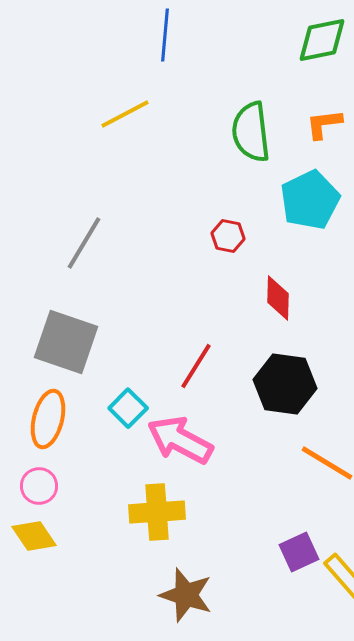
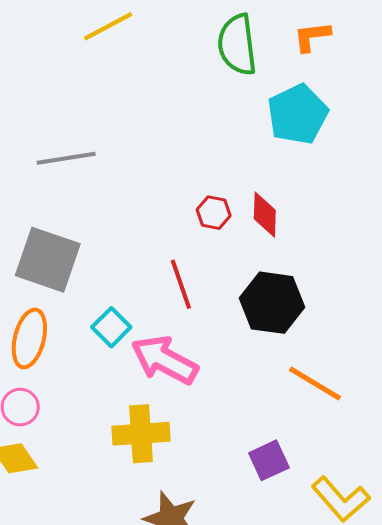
red hexagon: (228, 236) -> (214, 213), moved
gray line: (84, 243) -> (66, 158), turned 50
red line: (196, 366) -> (181, 284), turned -51
purple square: (299, 552) -> (269, 460), moved

